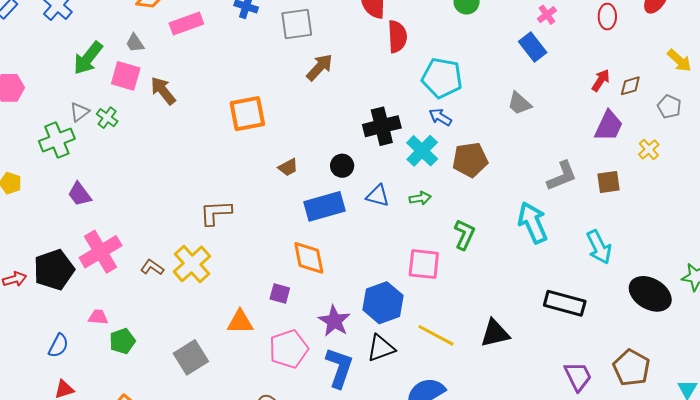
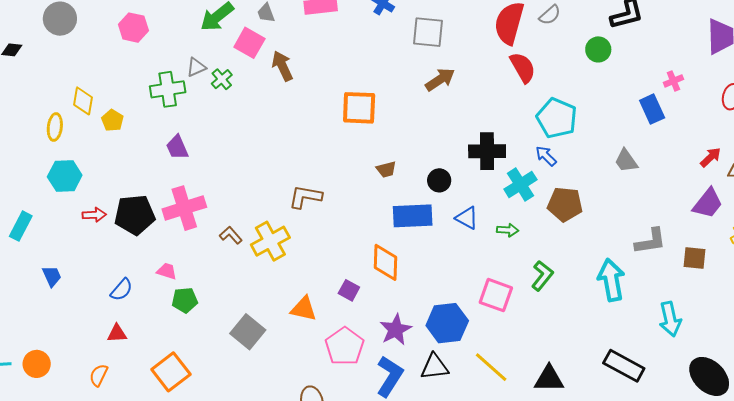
red semicircle: (397, 37) -> (523, 68), turned -40
pink pentagon: (289, 349) -> (345, 346), turned -30
gray square: (191, 357) -> (248, 332), turned -32

